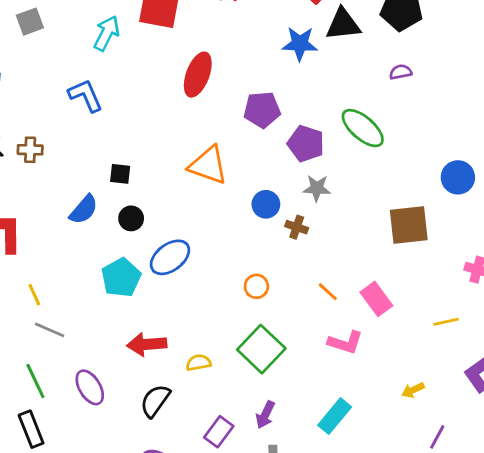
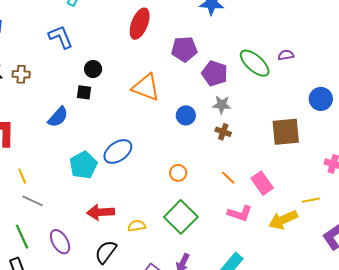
purple semicircle: (401, 72) -> (286, 55), moved
black circle: (131, 218) -> (93, 69), moved
brown cross: (297, 227) -> (223, 132), moved
yellow arrow: (413, 390) -> (283, 220), moved, size x1.8

